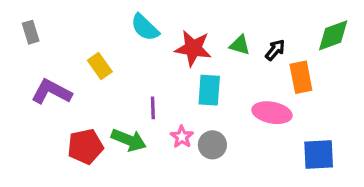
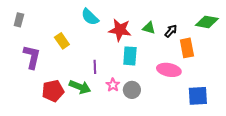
gray rectangle: (31, 32) -> (19, 20), turned 32
green diamond: (333, 35) -> (207, 22), turned 30
purple L-shape: (52, 92) -> (32, 57), turned 75

